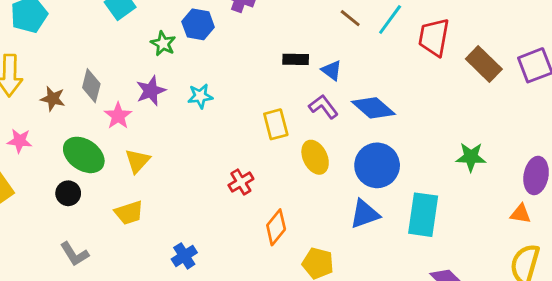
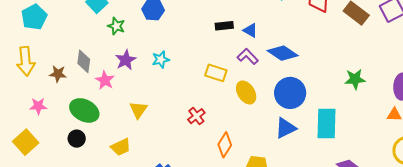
green star: (163, 44) -> (116, 26), moved
yellow rectangle: (276, 124) -> (216, 73), turned -50
yellow triangle: (137, 161) -> (138, 110), moved

